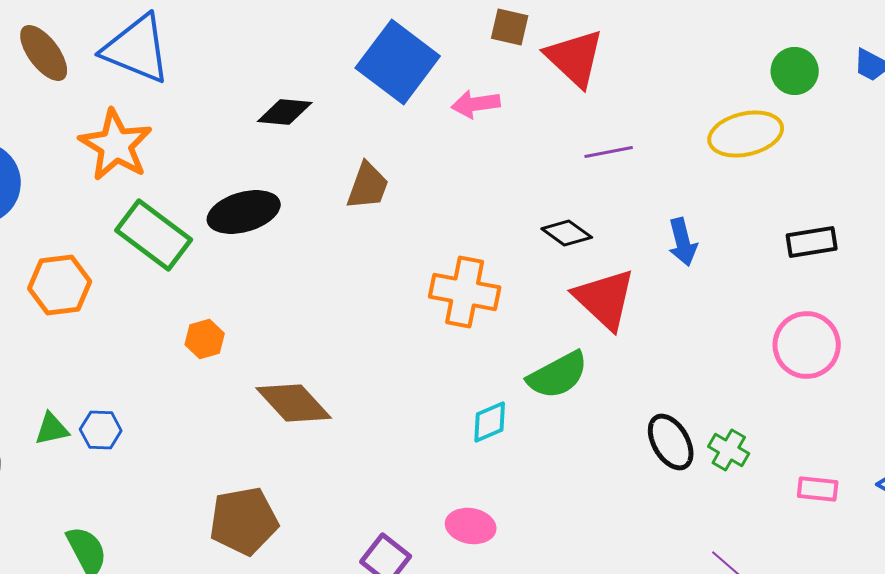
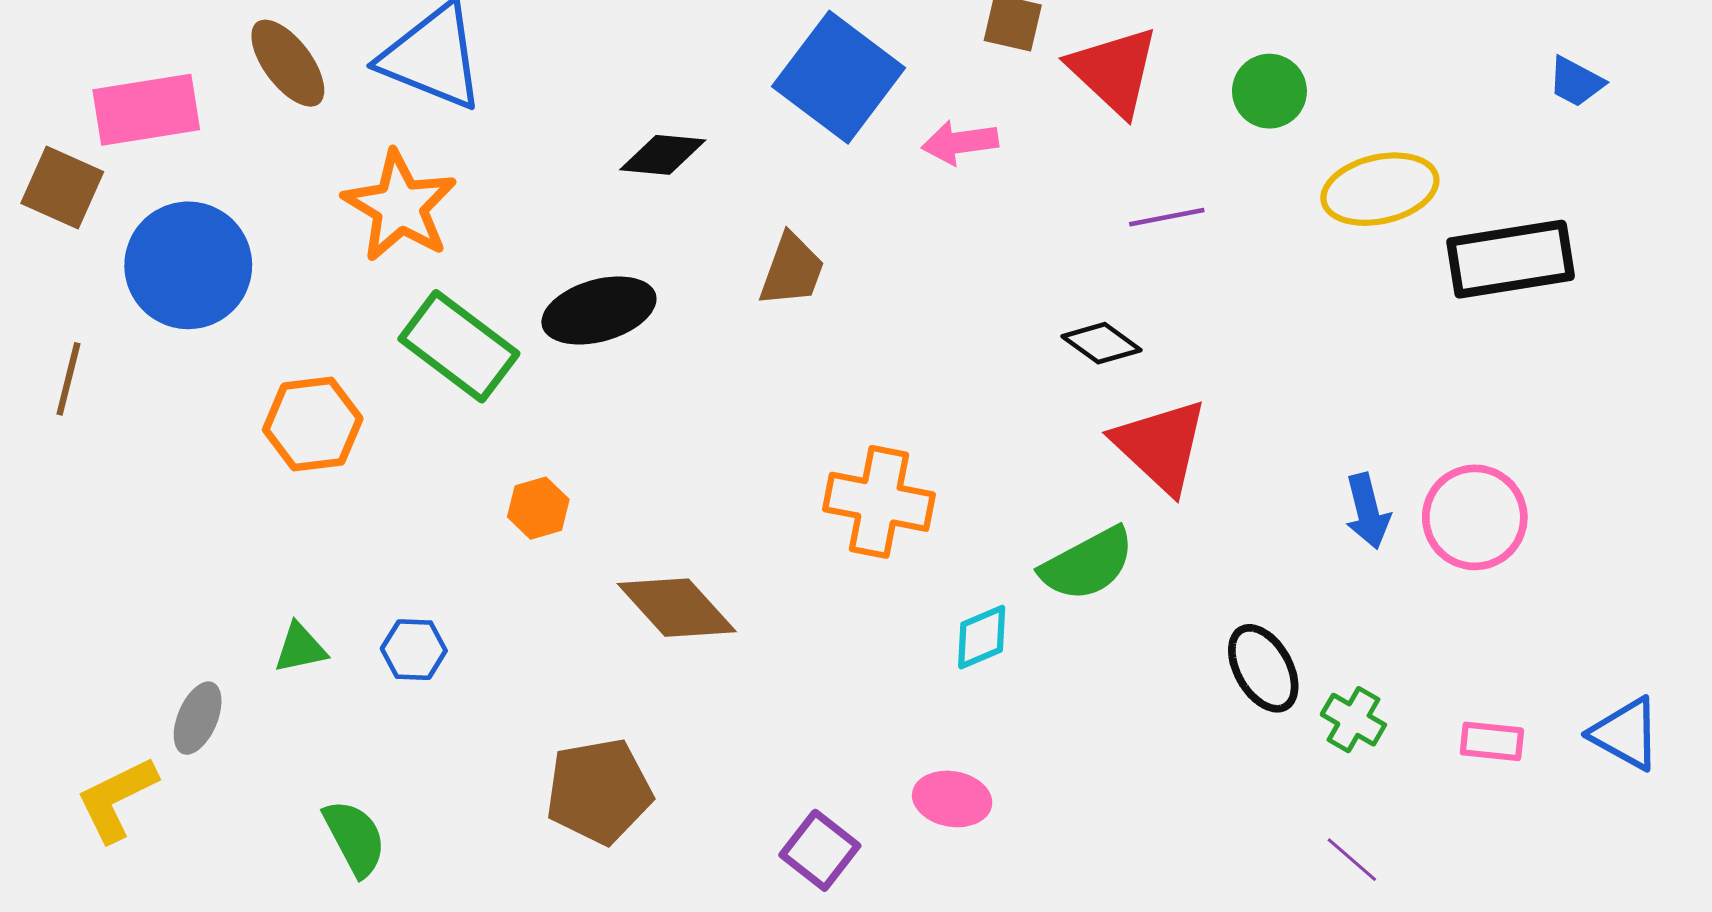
green circle: (795, 71) -> (1269, 91), moved
blue arrow: (683, 242) -> (1367, 511), moved
black rectangle: (812, 242) -> (1511, 259), moved, size x1.6
orange cross: (465, 292) -> (879, 502), moved
blue hexagon: (101, 430) -> (414, 650), moved
green cross: (729, 450) -> (1353, 720), moved

